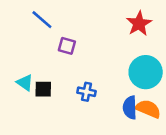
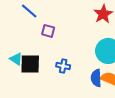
black square: (43, 89) -> (30, 64), size x1.5

